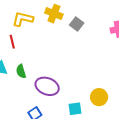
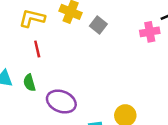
red line: (12, 42) -> (37, 49), moved

